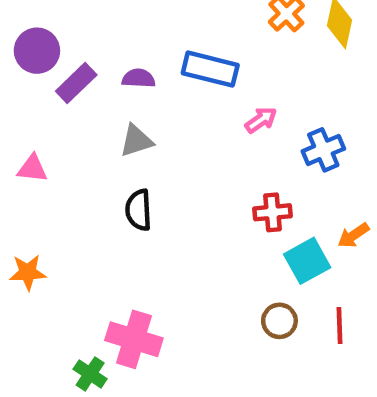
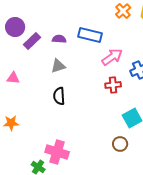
pink arrow: (261, 120) -> (112, 57), size x1.5
red cross: (273, 212) -> (113, 85), moved

